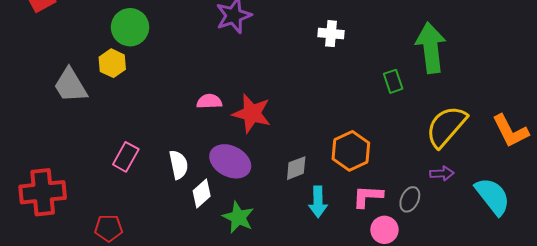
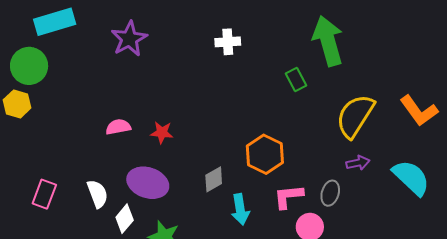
red star: (252, 113) -> (162, 132), size x0.6

